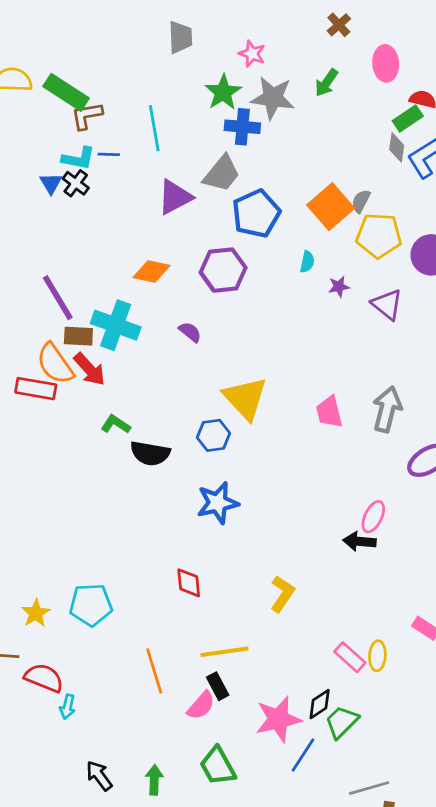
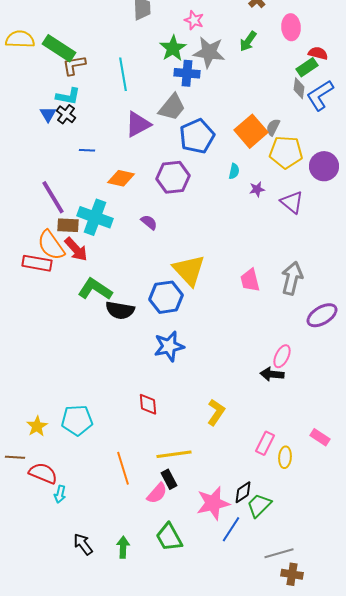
blue line: (109, 154) -> (87, 150), moved
green L-shape: (116, 424) -> (95, 289), size x1.6
blue hexagon: (213, 435) -> (166, 297), size x1.4
pink rectangle: (350, 657) -> (265, 443), moved, turned 75

